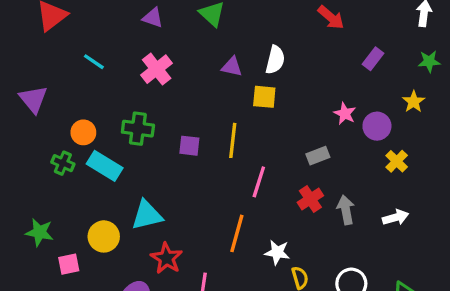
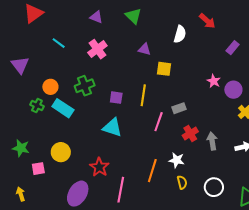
white semicircle: (275, 60) -> (180, 34), moved
green cross: (138, 129) -> (85, 86), turned -30
gray rectangle: (318, 156) -> (179, 108), moved
cyan triangle: (147, 215) -> (112, 127), moved, turned 30
orange line: (237, 233) -> (152, 171), moved
white star: (277, 252) -> (177, 160), moved

